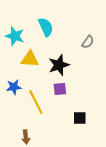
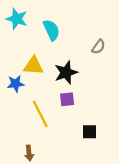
cyan star: (15, 36) -> (17, 19), moved
blue star: (14, 87) -> (16, 84), moved

